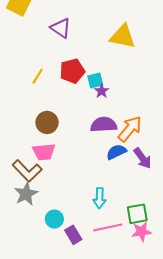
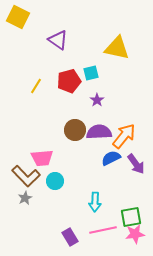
cyan square: (95, 81) -> (91, 73), moved
brown circle: (47, 122) -> (75, 130), moved
gray star: (26, 194) -> (25, 198), size x0.6
cyan circle: (54, 219) -> (55, 181), moved

